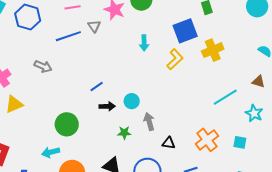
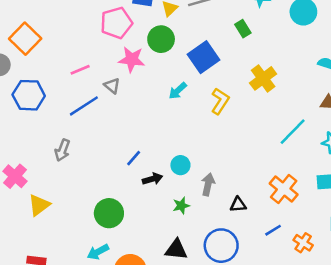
blue square: (185, 31) -> (203, 57), moved
cyan arrow: (144, 43) -> (178, 91), turned 63
gray arrow: (43, 66) -> (62, 150), turned 102
gray arrow: (149, 122) -> (208, 184), turned 42

